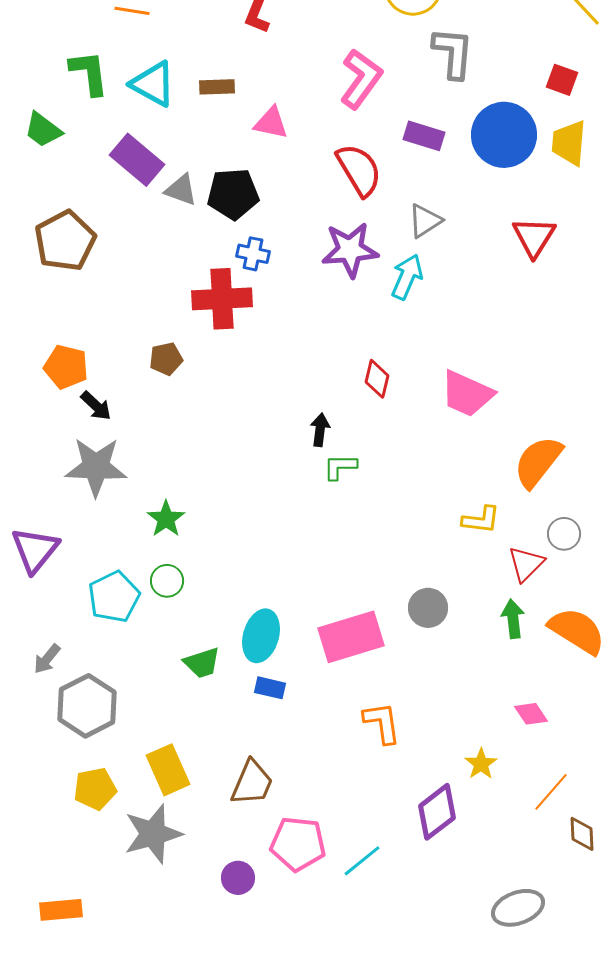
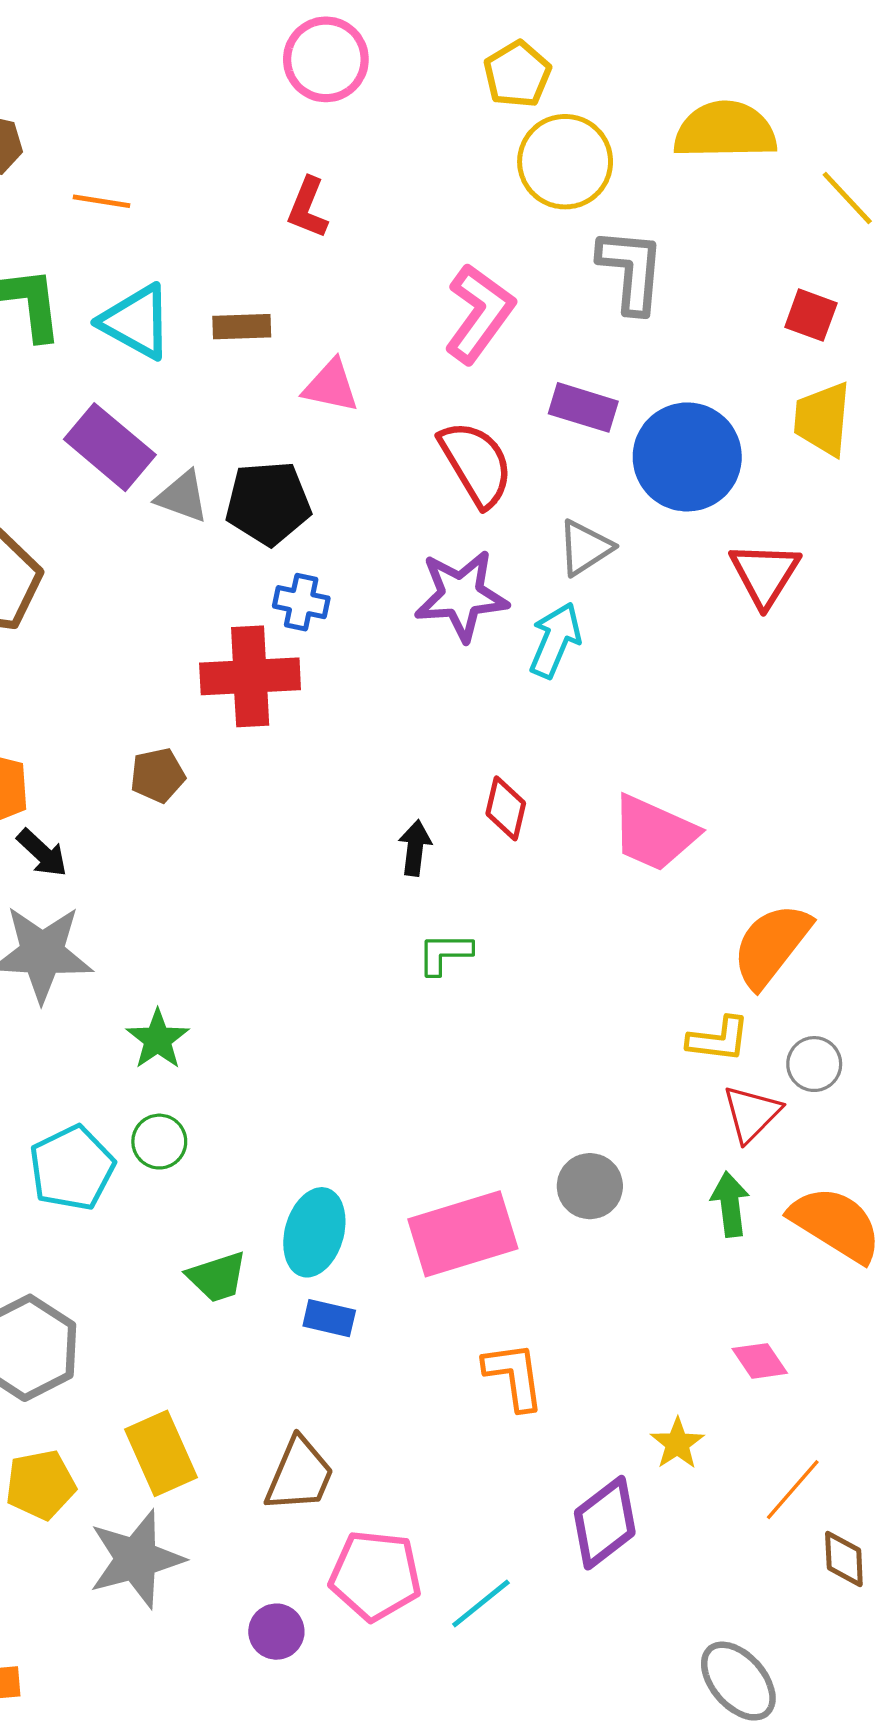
blue circle: (504, 135) -> (687, 457), moved
black arrow: (320, 430) -> (415, 848), moved
yellow L-shape: (481, 520) -> (719, 1039), moved
gray ellipse: (518, 908) -> (738, 1681), turned 69

